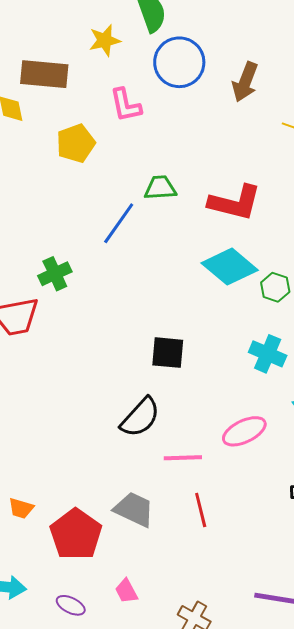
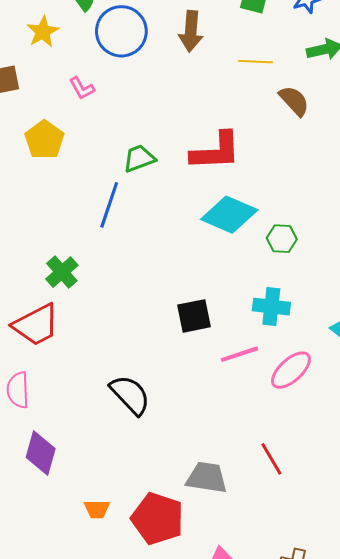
pink L-shape: (126, 105) -> (82, 88), size x0.7
green hexagon: (275, 287) -> (282, 239), moved
cyan cross: (268, 354) -> (271, 307), moved
black semicircle: (140, 417) -> (130, 395), moved, turned -69
pink line: (183, 458) -> (240, 354), moved

